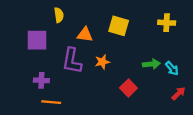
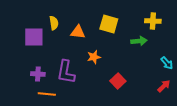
yellow semicircle: (59, 15) -> (54, 23), moved
purple L-shape: (72, 61) -> (66, 72), moved
green arrow: (151, 64) -> (139, 41), moved
cyan arrow: (172, 68) -> (167, 63), moved

